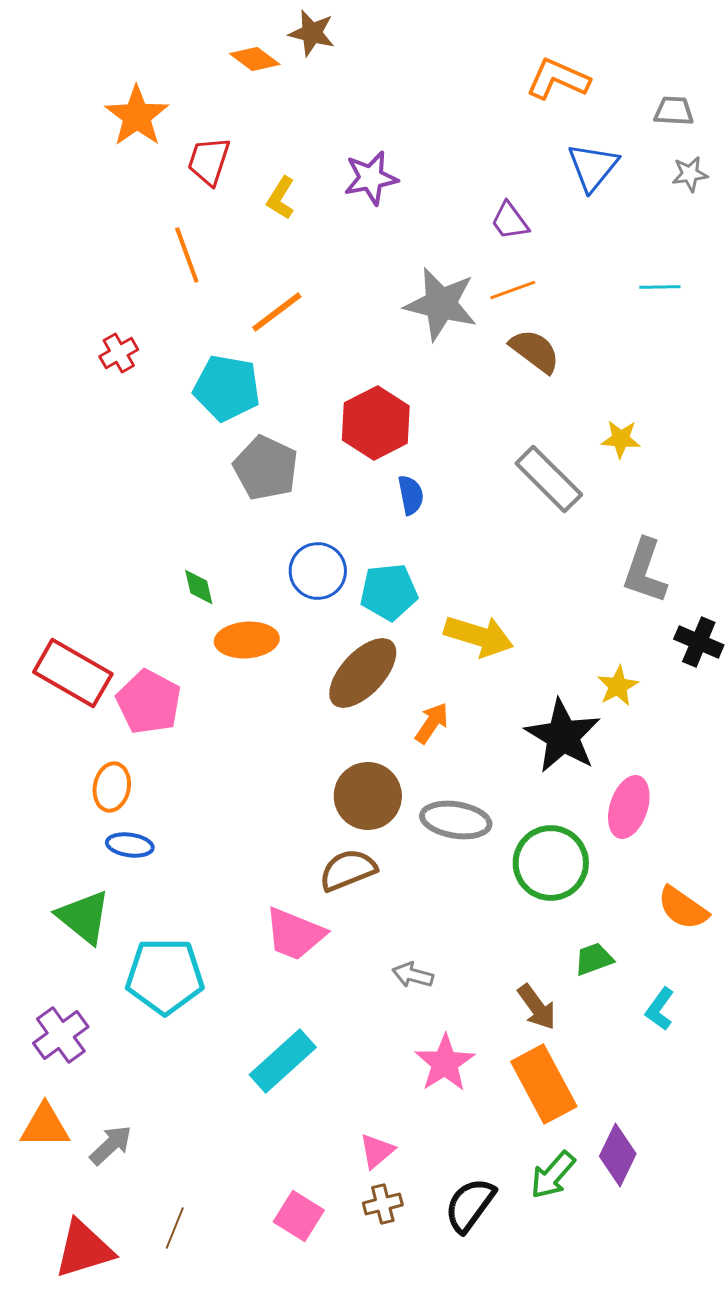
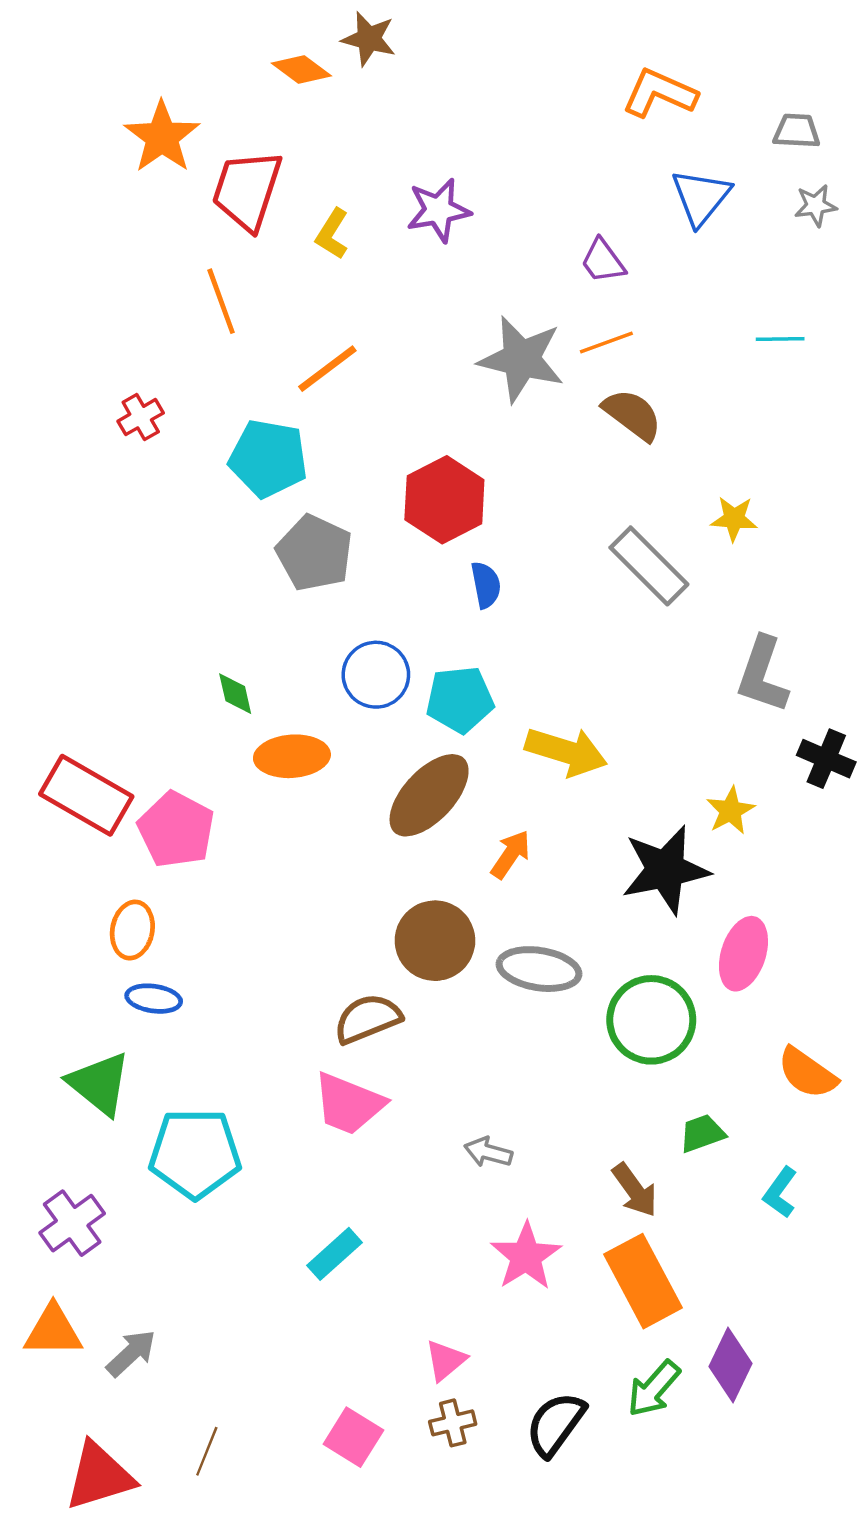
red trapezoid: (209, 161) -> (247, 190), size x1.4
black star: (563, 736) -> (665, 870), turned 30
brown semicircle: (348, 870) -> (368, 1019), moved
cyan rectangle: (283, 1061) -> (335, 1254), size x0.7

